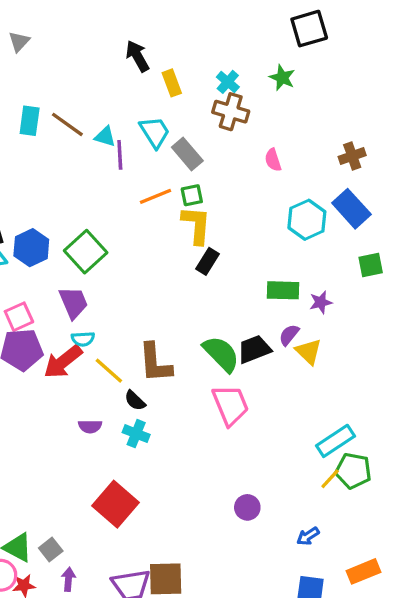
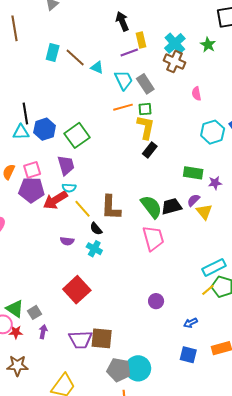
cyan cross: (228, 82) -> (175, 43), size x1.5
cyan trapezoid: (155, 132) -> (124, 80), moved
purple line: (120, 155) -> (129, 53), moved, turned 66

